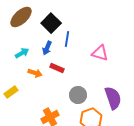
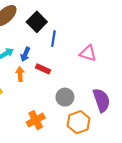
blue arrow: (47, 48) -> (25, 54), moved
orange arrow: (35, 73) -> (20, 74), turned -112

